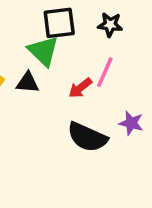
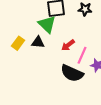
pink line: (105, 72) -> (82, 55), moved

